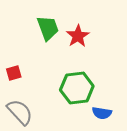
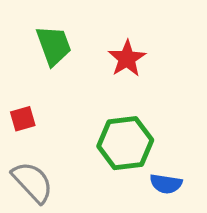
green trapezoid: (48, 28) -> (54, 46), moved

